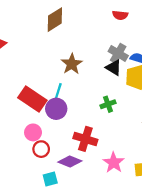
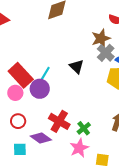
brown star: (72, 64) -> (101, 38), moved
black triangle: (114, 68) -> (77, 67), moved
green cross: (108, 104) -> (84, 128), moved, turned -32
pink circle: (33, 132) -> (15, 93), moved

